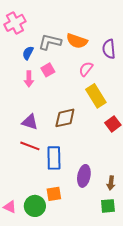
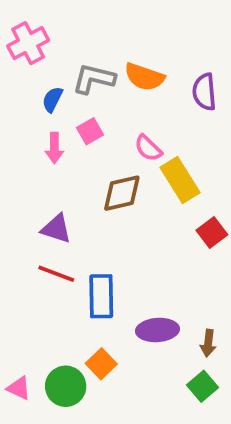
pink semicircle: (86, 69) -> (148, 148), moved, turned -84
brown diamond: (65, 118) -> (122, 193), moved
purple ellipse: (84, 176) -> (158, 330), turned 75
orange square: (54, 194) -> (101, 364), turned -35
green square: (108, 206) -> (202, 386), turned -35

